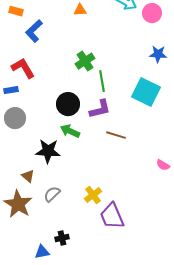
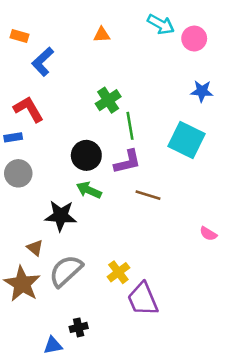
gray semicircle: (52, 194) -> (66, 271), size x1.6

